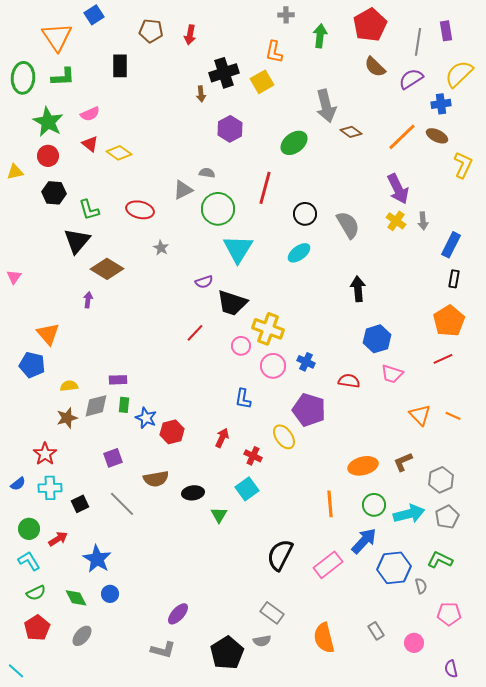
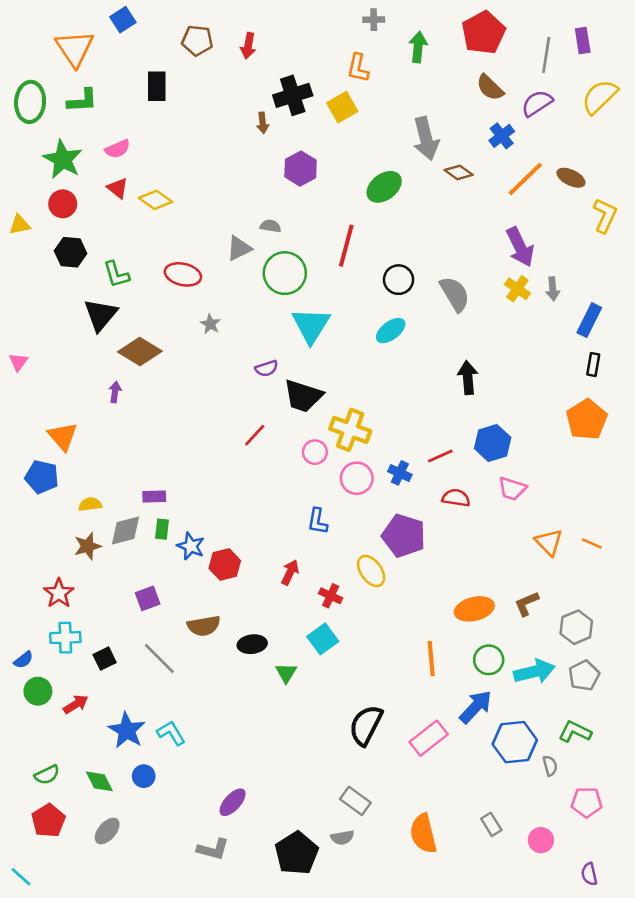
blue cross: (441, 104) -> (502, 136), moved, turned -30
red line: (443, 359) -> (440, 456), moved
blue semicircle: (18, 484) -> (24, 660), moved
cyan L-shape: (29, 561) -> (171, 733), moved

